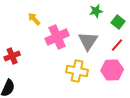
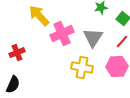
yellow arrow: (34, 19) -> (39, 16), size x1.6

